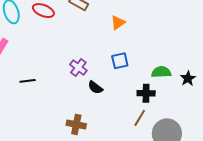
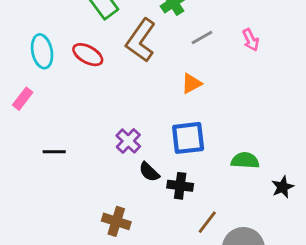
blue square: (120, 61) -> (188, 138), size x1.4
black star: (188, 78) -> (283, 187), moved
black cross: (146, 93) -> (180, 186), moved

